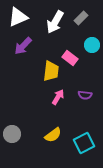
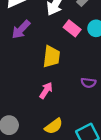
pink rectangle: (70, 58) -> (72, 28), moved
pink arrow: (58, 97) -> (46, 90), moved

